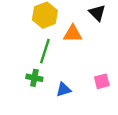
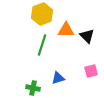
black triangle: (97, 13) -> (87, 36), moved
green cross: (34, 78) -> (33, 88), moved

